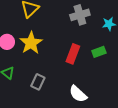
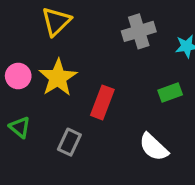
red rectangle: (73, 54) -> (102, 102), moved
white semicircle: (78, 94) -> (154, 147), moved

